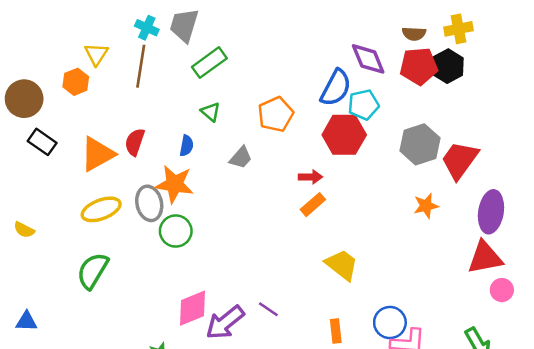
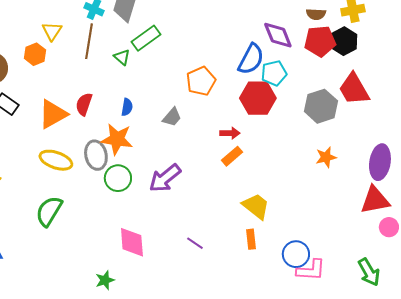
green triangle: (211, 112) -> (122, 57), moved
red trapezoid: (460, 160) -> (354, 89), moved, turned -66
yellow ellipse: (101, 209) -> (56, 160), turned 40
pink diamond: (193, 308) -> (132, 242), turned -72
purple arrow: (225, 323) -> (165, 178), moved
orange rectangle: (336, 331) -> (251, 239), moved

